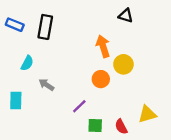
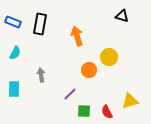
black triangle: (126, 16) -> (122, 16), moved
orange arrow: (103, 46) -> (77, 36), moved
cyan semicircle: (27, 63) -> (15, 53), moved
gray arrow: (46, 85) -> (41, 75), turned 48

